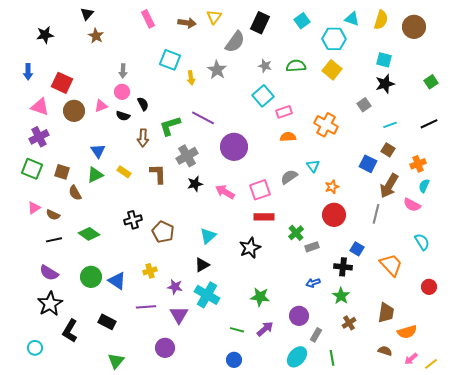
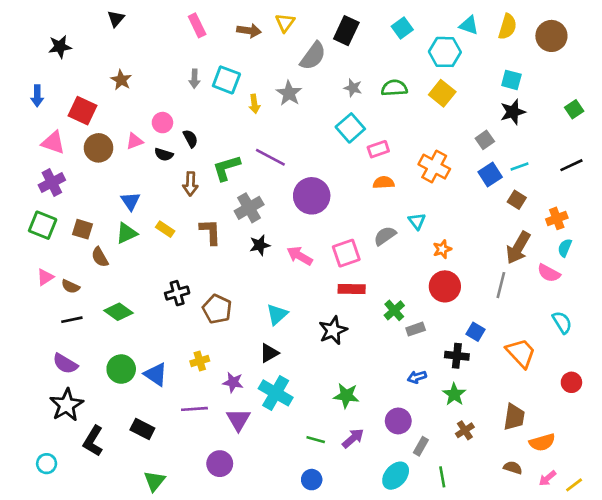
brown star: (96, 36) -> (121, 80), moved
gray arrow: (123, 71) -> (194, 79), moved
blue square: (368, 164) -> (490, 175), moved, turned 30

